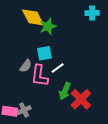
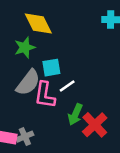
green star: (48, 26) -> (25, 47), moved
gray semicircle: (26, 66) -> (28, 83), size x1.6

